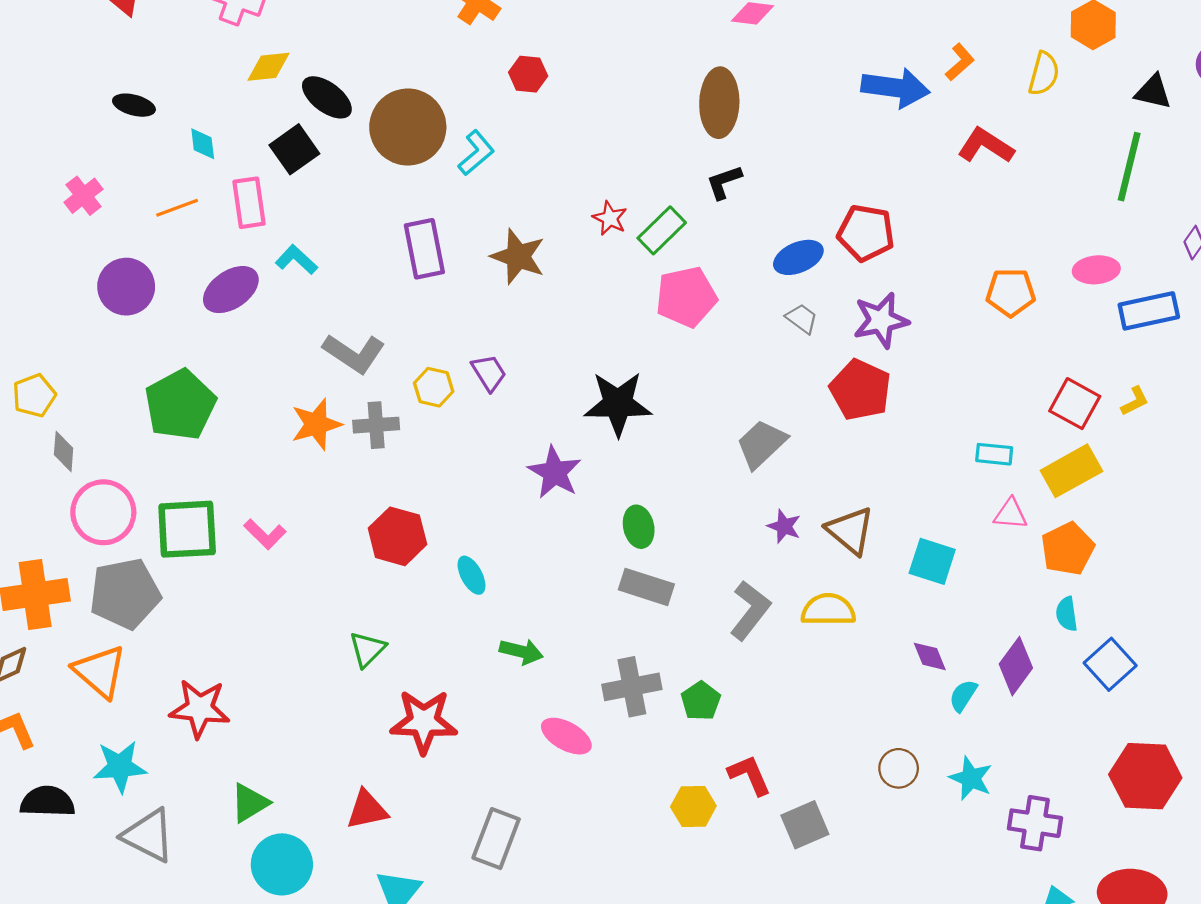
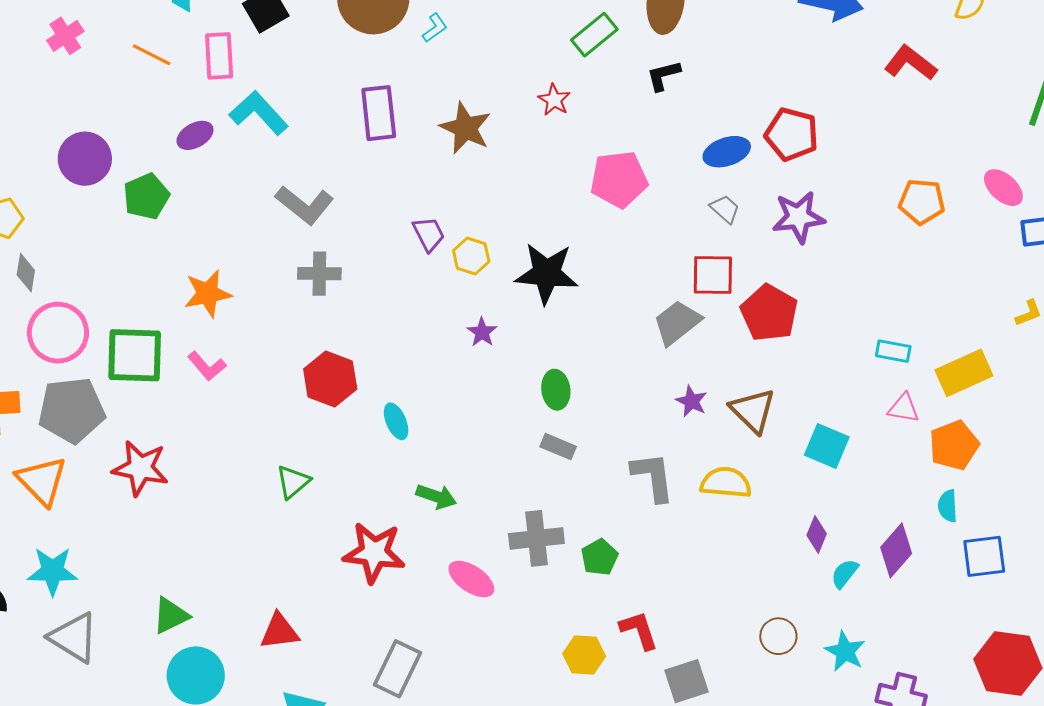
cyan L-shape: (476, 153) -> (435, 28), size x0.7
orange line: (177, 208) -> (152, 55), turned 42
green rectangle: (662, 230) -> (594, 35), moved
cyan L-shape: (296, 260) -> (259, 113), size x1.5
pink ellipse: (1096, 270) -> (1003, 188), turned 42
purple circle: (126, 287) -> (85, 159), moved
purple ellipse: (231, 290) -> (195, 135), size x0.7
yellow hexagon: (434, 387) -> (471, 256), moved
red pentagon: (860, 390) -> (769, 313), moved
red square: (1075, 404) -> (713, 275), moved, turned -33
green pentagon: (180, 405) -> (146, 196), moved, size x0.7
orange star: (316, 424) -> (208, 294), moved
purple star: (555, 472) -> (482, 332), size x0.6
gray rectangle: (646, 587) -> (558, 447), size x0.7
gray L-shape: (750, 610) -> (653, 477), turned -50
purple diamond: (930, 656) -> (817, 534), turned 39
blue square: (1110, 664) -> (984, 556), turned 30
red star: (200, 708) -> (140, 468), moved
red star: (424, 722) -> (374, 553), moved

